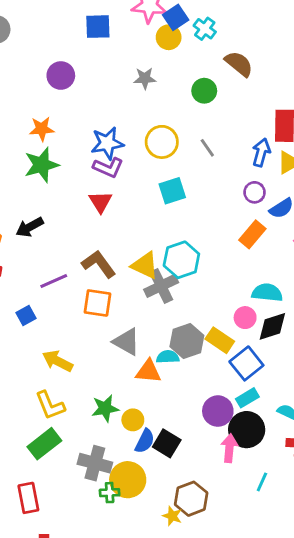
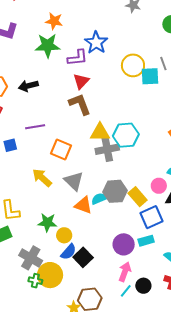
yellow circle: (162, 142) -> (133, 65), moved
blue star: (107, 143) -> (96, 43), turned 30
purple L-shape: (108, 167) -> (78, 58), moved, turned -45
cyan square: (172, 191) -> (150, 76), moved
brown L-shape: (99, 264) -> (80, 104), moved
yellow triangle: (145, 265) -> (100, 132), turned -40
cyan semicircle: (168, 357) -> (99, 199), turned -35
yellow arrow: (58, 361) -> (42, 178), moved
black circle: (247, 430) -> (143, 286), moved, size x0.6
cyan line: (262, 482) -> (126, 291), moved

